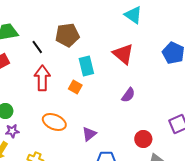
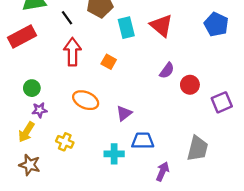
cyan rectangle: (86, 66) -> (126, 28), moved
red circle: (143, 139) -> (190, 85), moved

